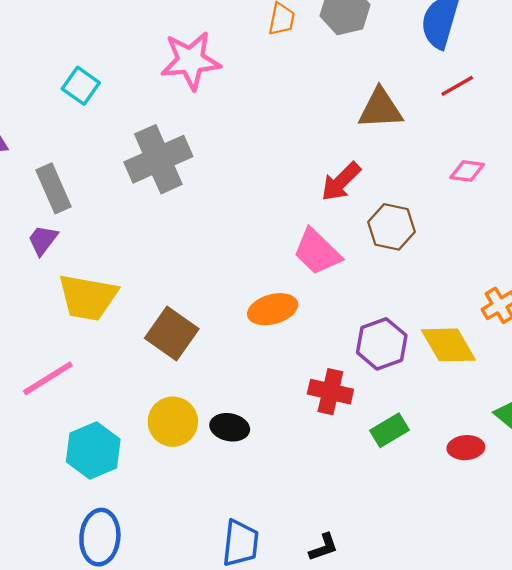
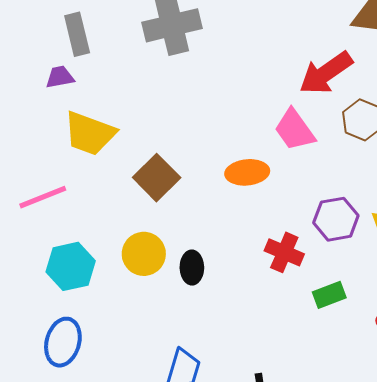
red arrow: (341, 182) -> (326, 73), size x1.4
purple trapezoid: (43, 240) -> (60, 77), turned 32
black ellipse: (230, 427) -> (192, 268), turned 68

